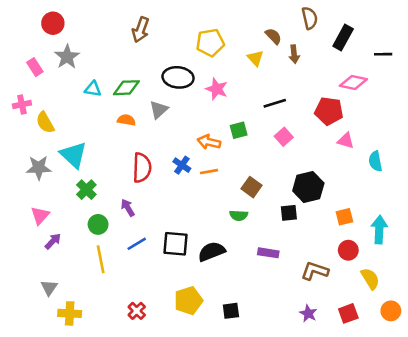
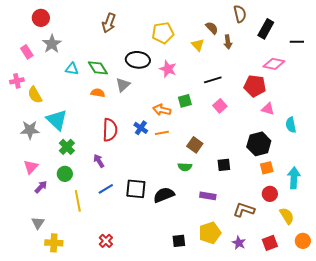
green diamond: (126, 88) -> (98, 68), turned 60
black hexagon: (308, 187) -> (259, 144), moved
green circle: (98, 224) -> (65, 174), moved
yellow pentagon: (188, 301) -> (210, 233), moved

